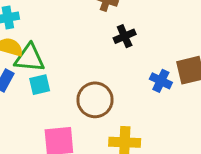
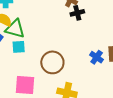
black cross: (125, 36) -> (77, 13), moved

